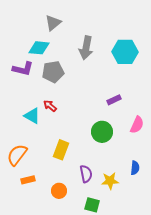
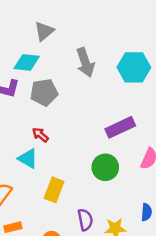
gray arrow: (86, 48) -> (85, 62), turned -30
purple rectangle: (114, 100) -> (120, 127), size x1.6
cyan triangle: (32, 116) -> (28, 159), moved

